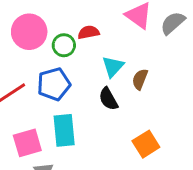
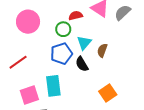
red semicircle: (88, 32) -> (76, 16), moved
green circle: (64, 45) -> (63, 29), moved
blue pentagon: (54, 84) -> (61, 54), moved

